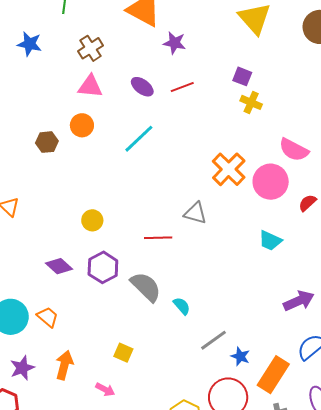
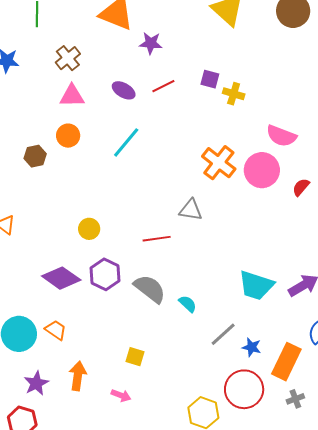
purple square: (242, 76) -> (210, 79), moved
cyan trapezoid: (270, 241) -> (256, 285), moved, size x1.5
purple diamond: (59, 266) -> (61, 278), size x1.4

